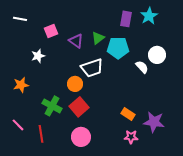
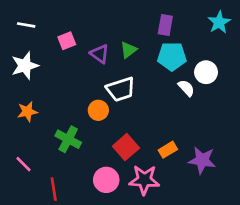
cyan star: (149, 16) -> (219, 22), moved
cyan pentagon: (118, 48) -> (172, 56), moved
white star: (38, 56) -> (25, 66), moved, size x1.5
red square: (79, 107) -> (126, 147), moved
orange rectangle: (128, 114) -> (168, 150), turned -64
red line: (41, 134) -> (54, 189), moved
pink star: (131, 137) -> (144, 180), moved, size x1.6

